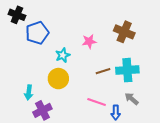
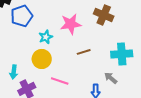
pink star: (89, 41) -> (71, 24), size x1.5
cyan cross: (127, 70) -> (122, 54), moved
pink line: (97, 102) -> (60, 81), moved

